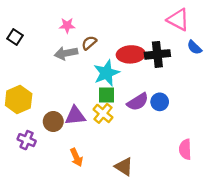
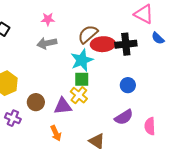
brown semicircle: (89, 43) -> (88, 34), moved, size x1.5
purple semicircle: (138, 102) -> (124, 117), moved
purple triangle: (75, 116) -> (63, 106), moved

